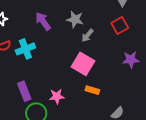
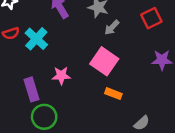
cyan cross: (25, 49) -> (36, 39), turned -30
pink star: (57, 96) -> (61, 76), moved

